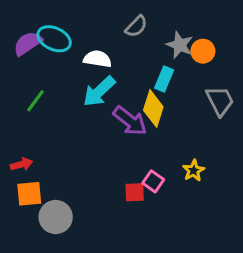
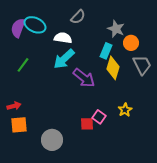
gray semicircle: (136, 26) -> (78, 17), moved
purple semicircle: (28, 43) -> (18, 28), turned -36
orange circle: (203, 51) -> (131, 43), moved
yellow diamond: (153, 109) -> (113, 68), moved
gray circle: (56, 217) -> (52, 140), moved

